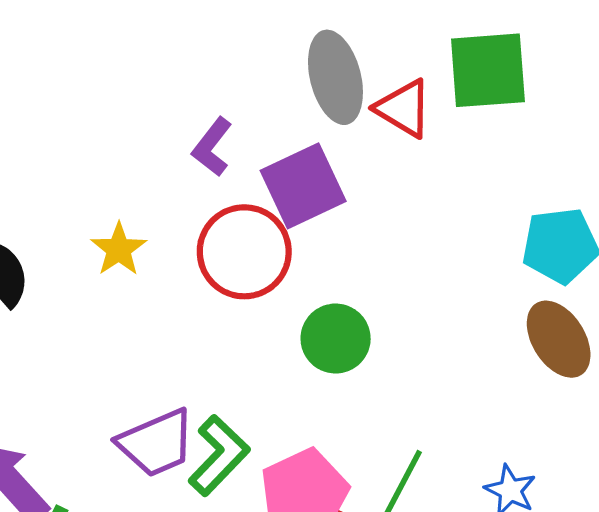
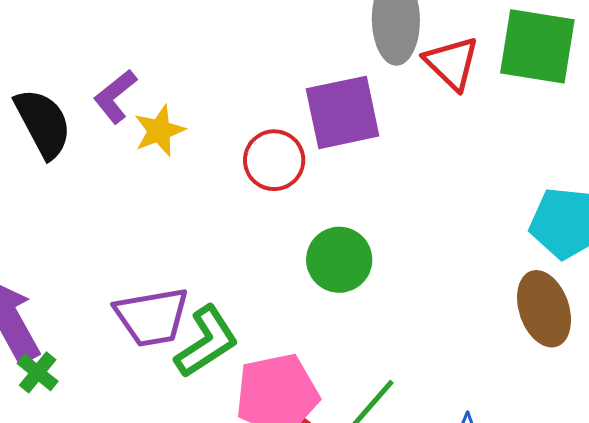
purple L-shape: (212, 147) -> (115, 96), moved
red circle: (244, 252) -> (274, 160), size x0.7

